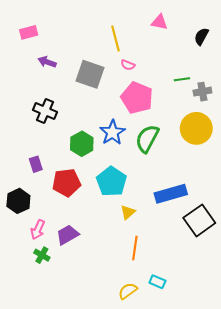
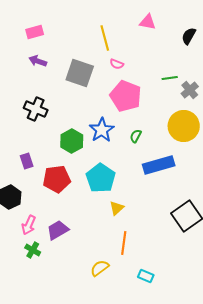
pink rectangle: (29, 32) -> (35, 32), moved
gray cross: (202, 92) -> (190, 90), turned -30
green semicircle: (147, 139) -> (136, 136), size x0.5
blue rectangle: (171, 194) -> (159, 165), moved
yellow semicircle: (128, 291) -> (100, 268), moved

